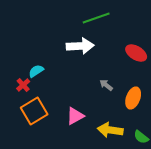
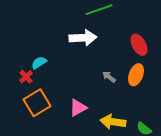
red ellipse: (136, 53) -> (139, 45), turned 30
orange ellipse: (133, 98) -> (136, 75), moved

